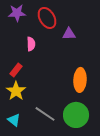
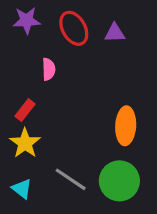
purple triangle: (69, 34) -> (115, 33), moved

